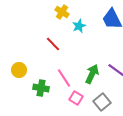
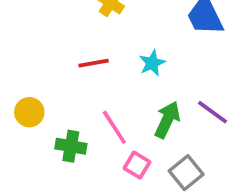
cyan star: (79, 26) -> (152, 63), moved
red line: (53, 44) -> (94, 63), turned -56

